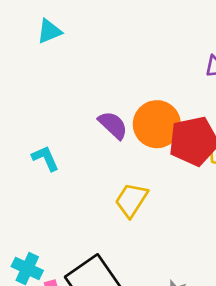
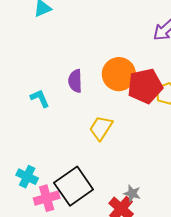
purple semicircle: (113, 125) -> (75, 81), moved, turned -135

